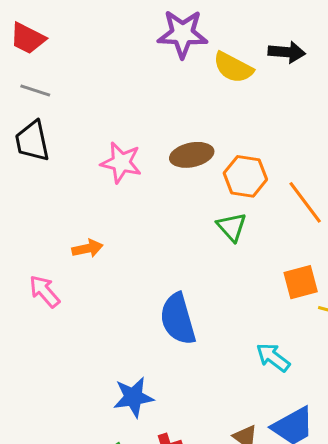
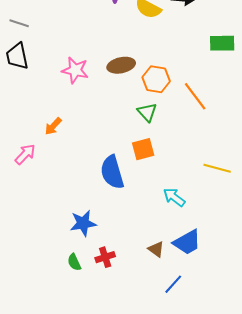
orange arrow: (87, 248) -> (53, 126), turned 144
orange square: (301, 282) -> (143, 149), moved
pink arrow: (44, 291) -> (25, 154), turned 85

